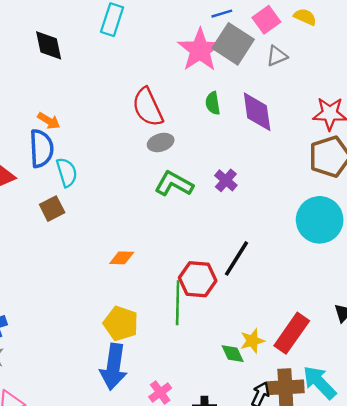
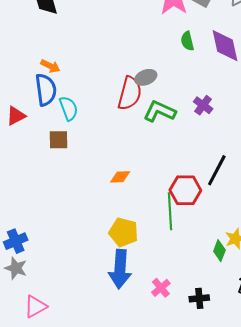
red semicircle: (148, 107) -> (130, 93), moved, turned -136
brown square: (52, 209) -> (58, 140), turned 30
green diamond: (233, 354) -> (219, 251), turned 50

